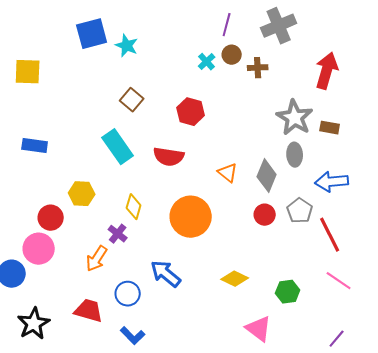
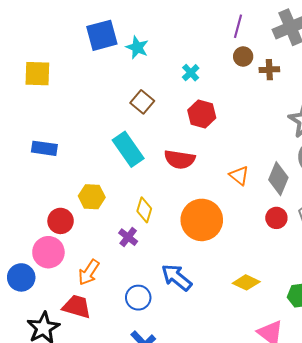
cyan cross: (207, 62) -> (191, 73), moved
orange arrow: (97, 259) -> (89, 272), moved
red trapezoid: (89, 311) -> (77, 307), moved

